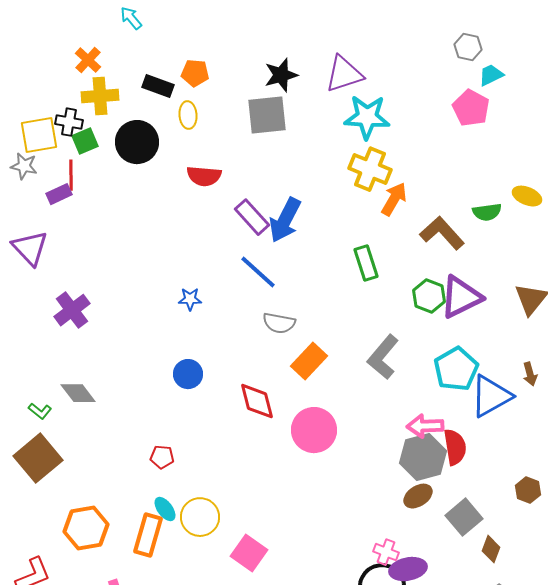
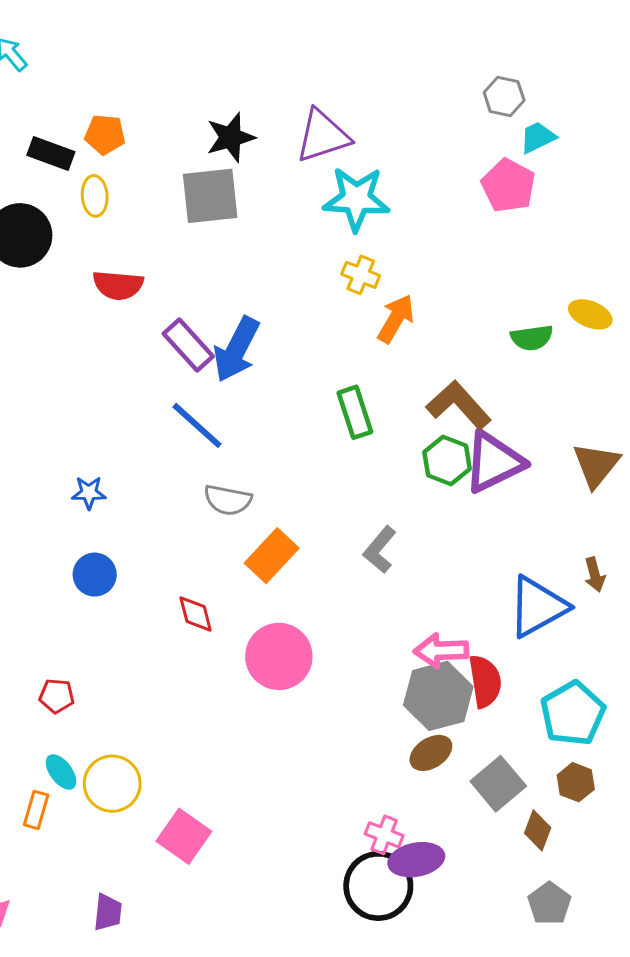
yellow cross: (370, 169) -> (361, 275), size x0.6
brown L-shape: (442, 233) -> (459, 405), moved
blue star: (190, 299) -> (89, 493), moved
gray L-shape: (383, 357) -> (380, 550), size x0.7
cyan pentagon: (456, 369) -> (573, 713), moved
red diamond: (257, 401) -> (196, 614), size x0.7
brown hexagon: (528, 490) -> (576, 782), moved
orange rectangle: (148, 535) -> (36, 810), size x0.6

